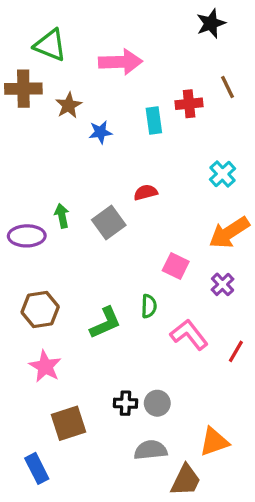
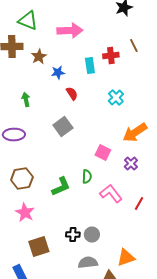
cyan cross: (223, 174) -> (116, 98), moved
red semicircle: (146, 192) -> (72, 94), moved, turned 72
green arrow: (62, 216) -> (26, 100), moved

